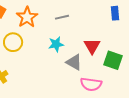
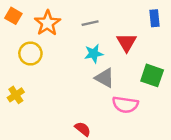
cyan star: (56, 44) -> (94, 54), moved
red triangle: (92, 46) -> (127, 43), moved

